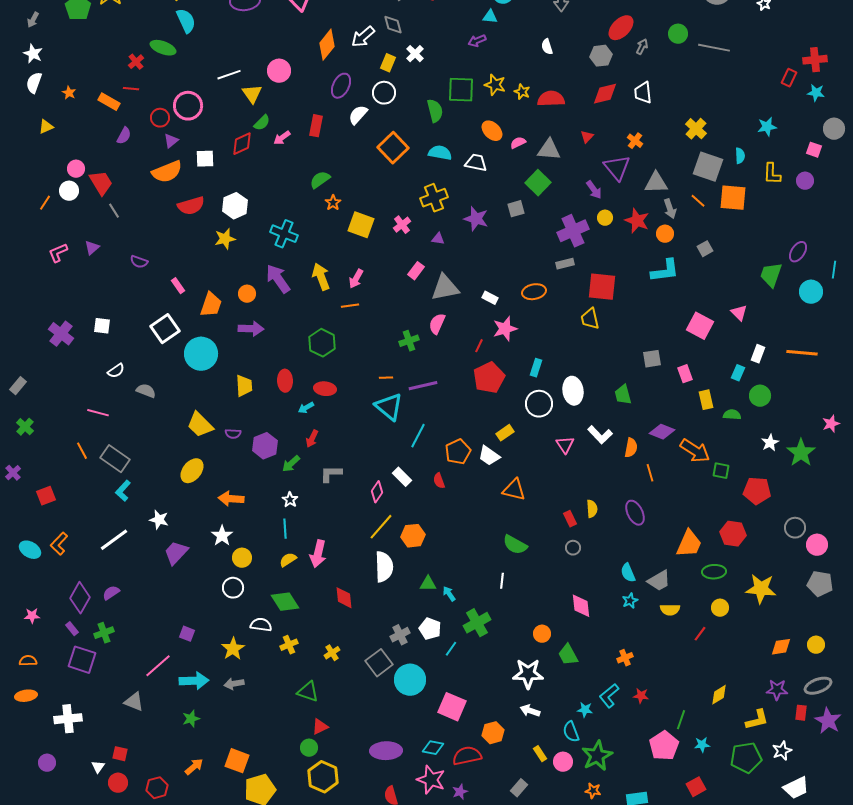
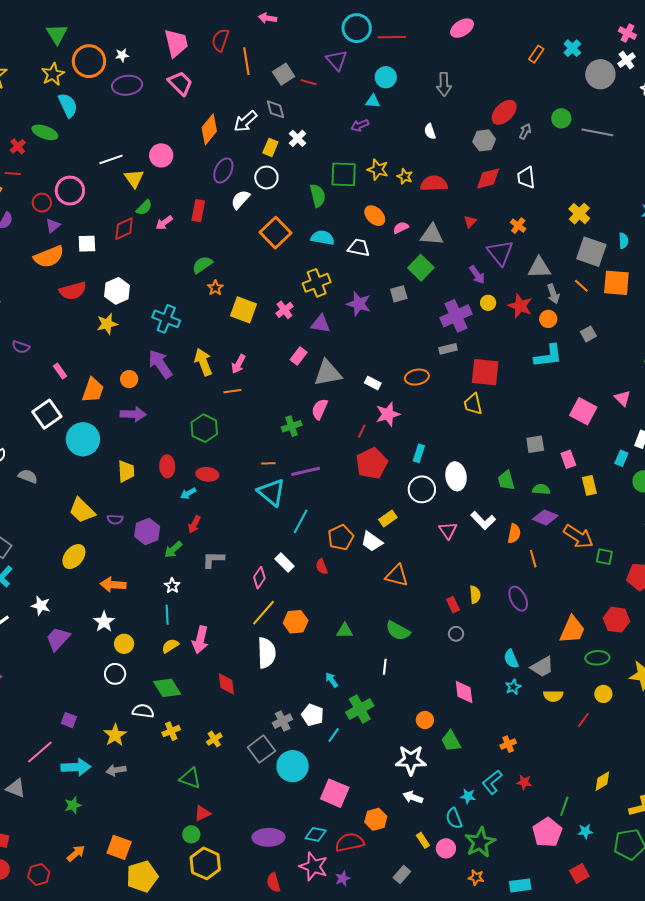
purple triangle: (438, 239) -> (321, 324), size x1.5
green semicircle: (732, 415) -> (541, 489), moved
green triangle: (428, 584) -> (345, 631), moved

